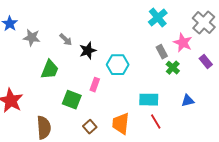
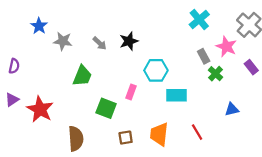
black star: (88, 51) -> (129, 41), moved
cyan rectangle: (149, 100) -> (176, 95), moved
brown square: (90, 127) -> (126, 138), turned 32

